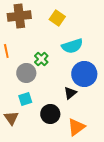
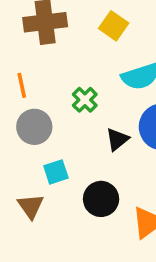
gray circle: (26, 73) -> (34, 127), moved
black triangle: (70, 93) -> (117, 139), moved

